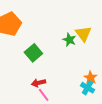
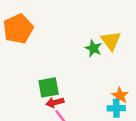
green square: (33, 53) -> (49, 87), moved, turned 30
cyan cross: (88, 88) -> (116, 108), turned -32

